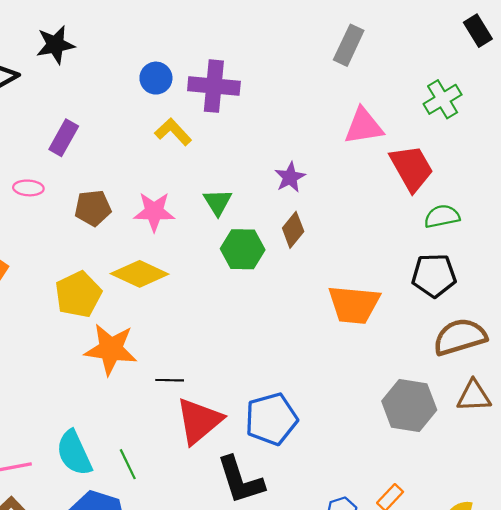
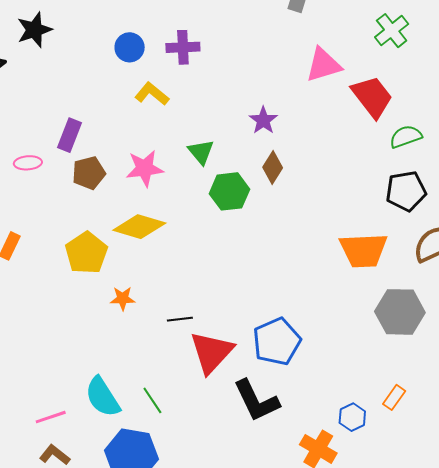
purple cross: (214, 86) -> (183, 47), size x0.7
purple rectangle: (64, 138) -> (70, 135), moved
orange trapezoid: (354, 305) -> (363, 250), moved
orange star: (111, 349) -> (123, 298), size x0.5

